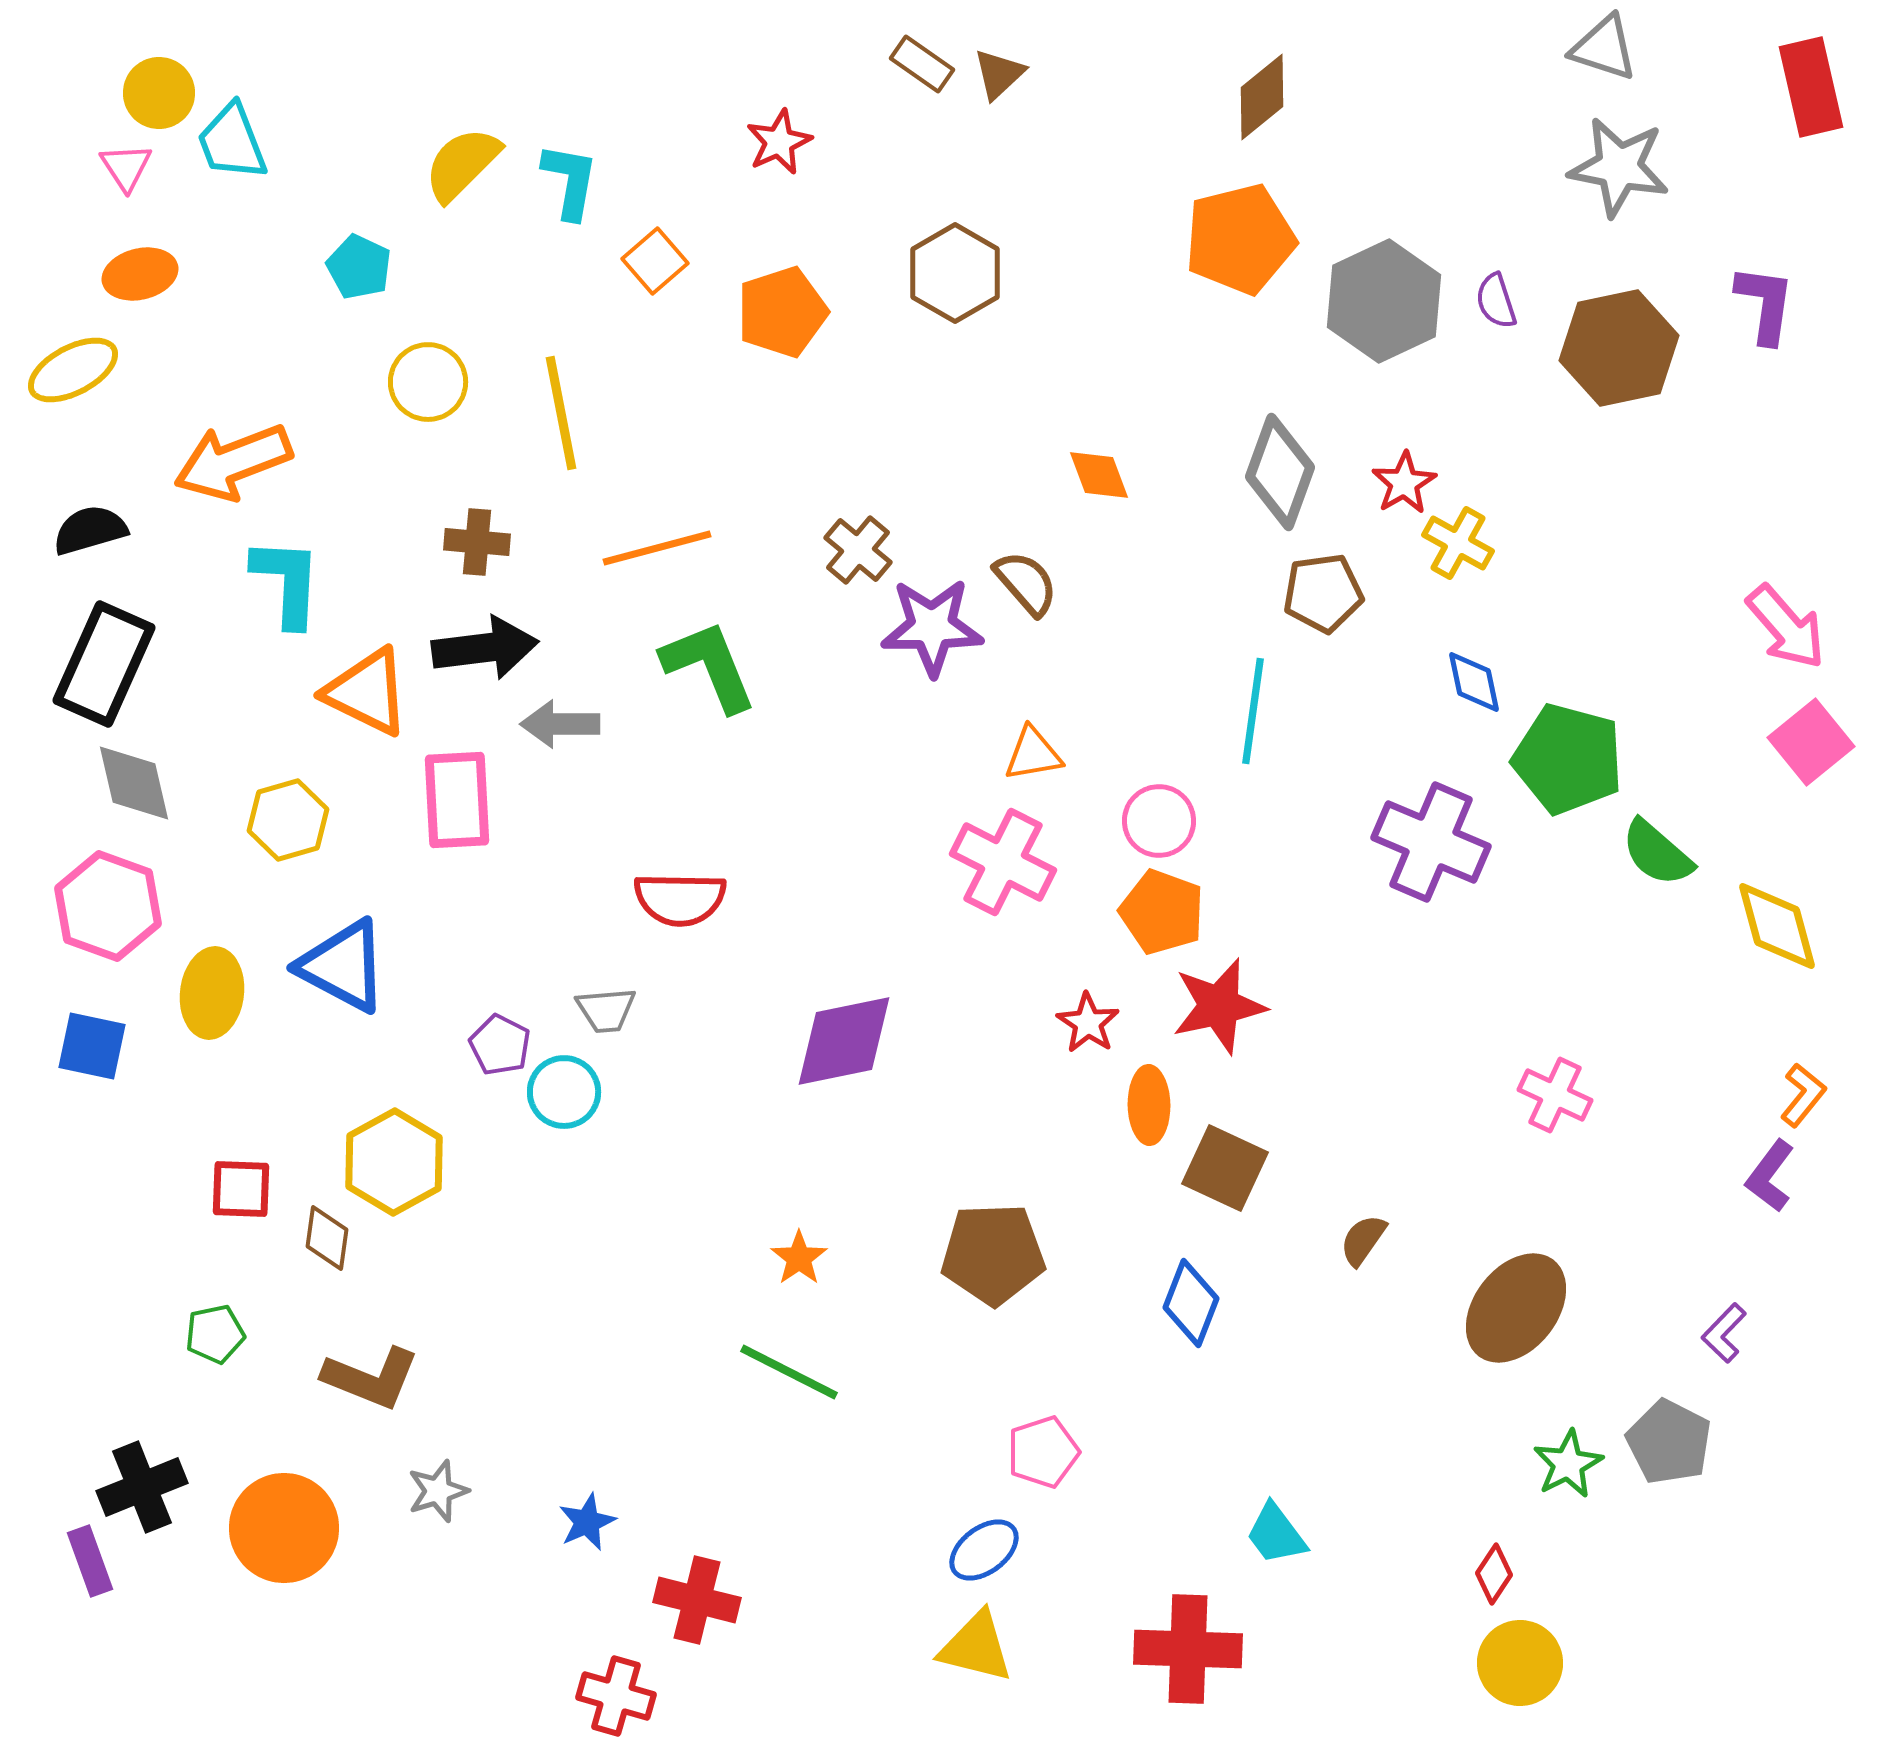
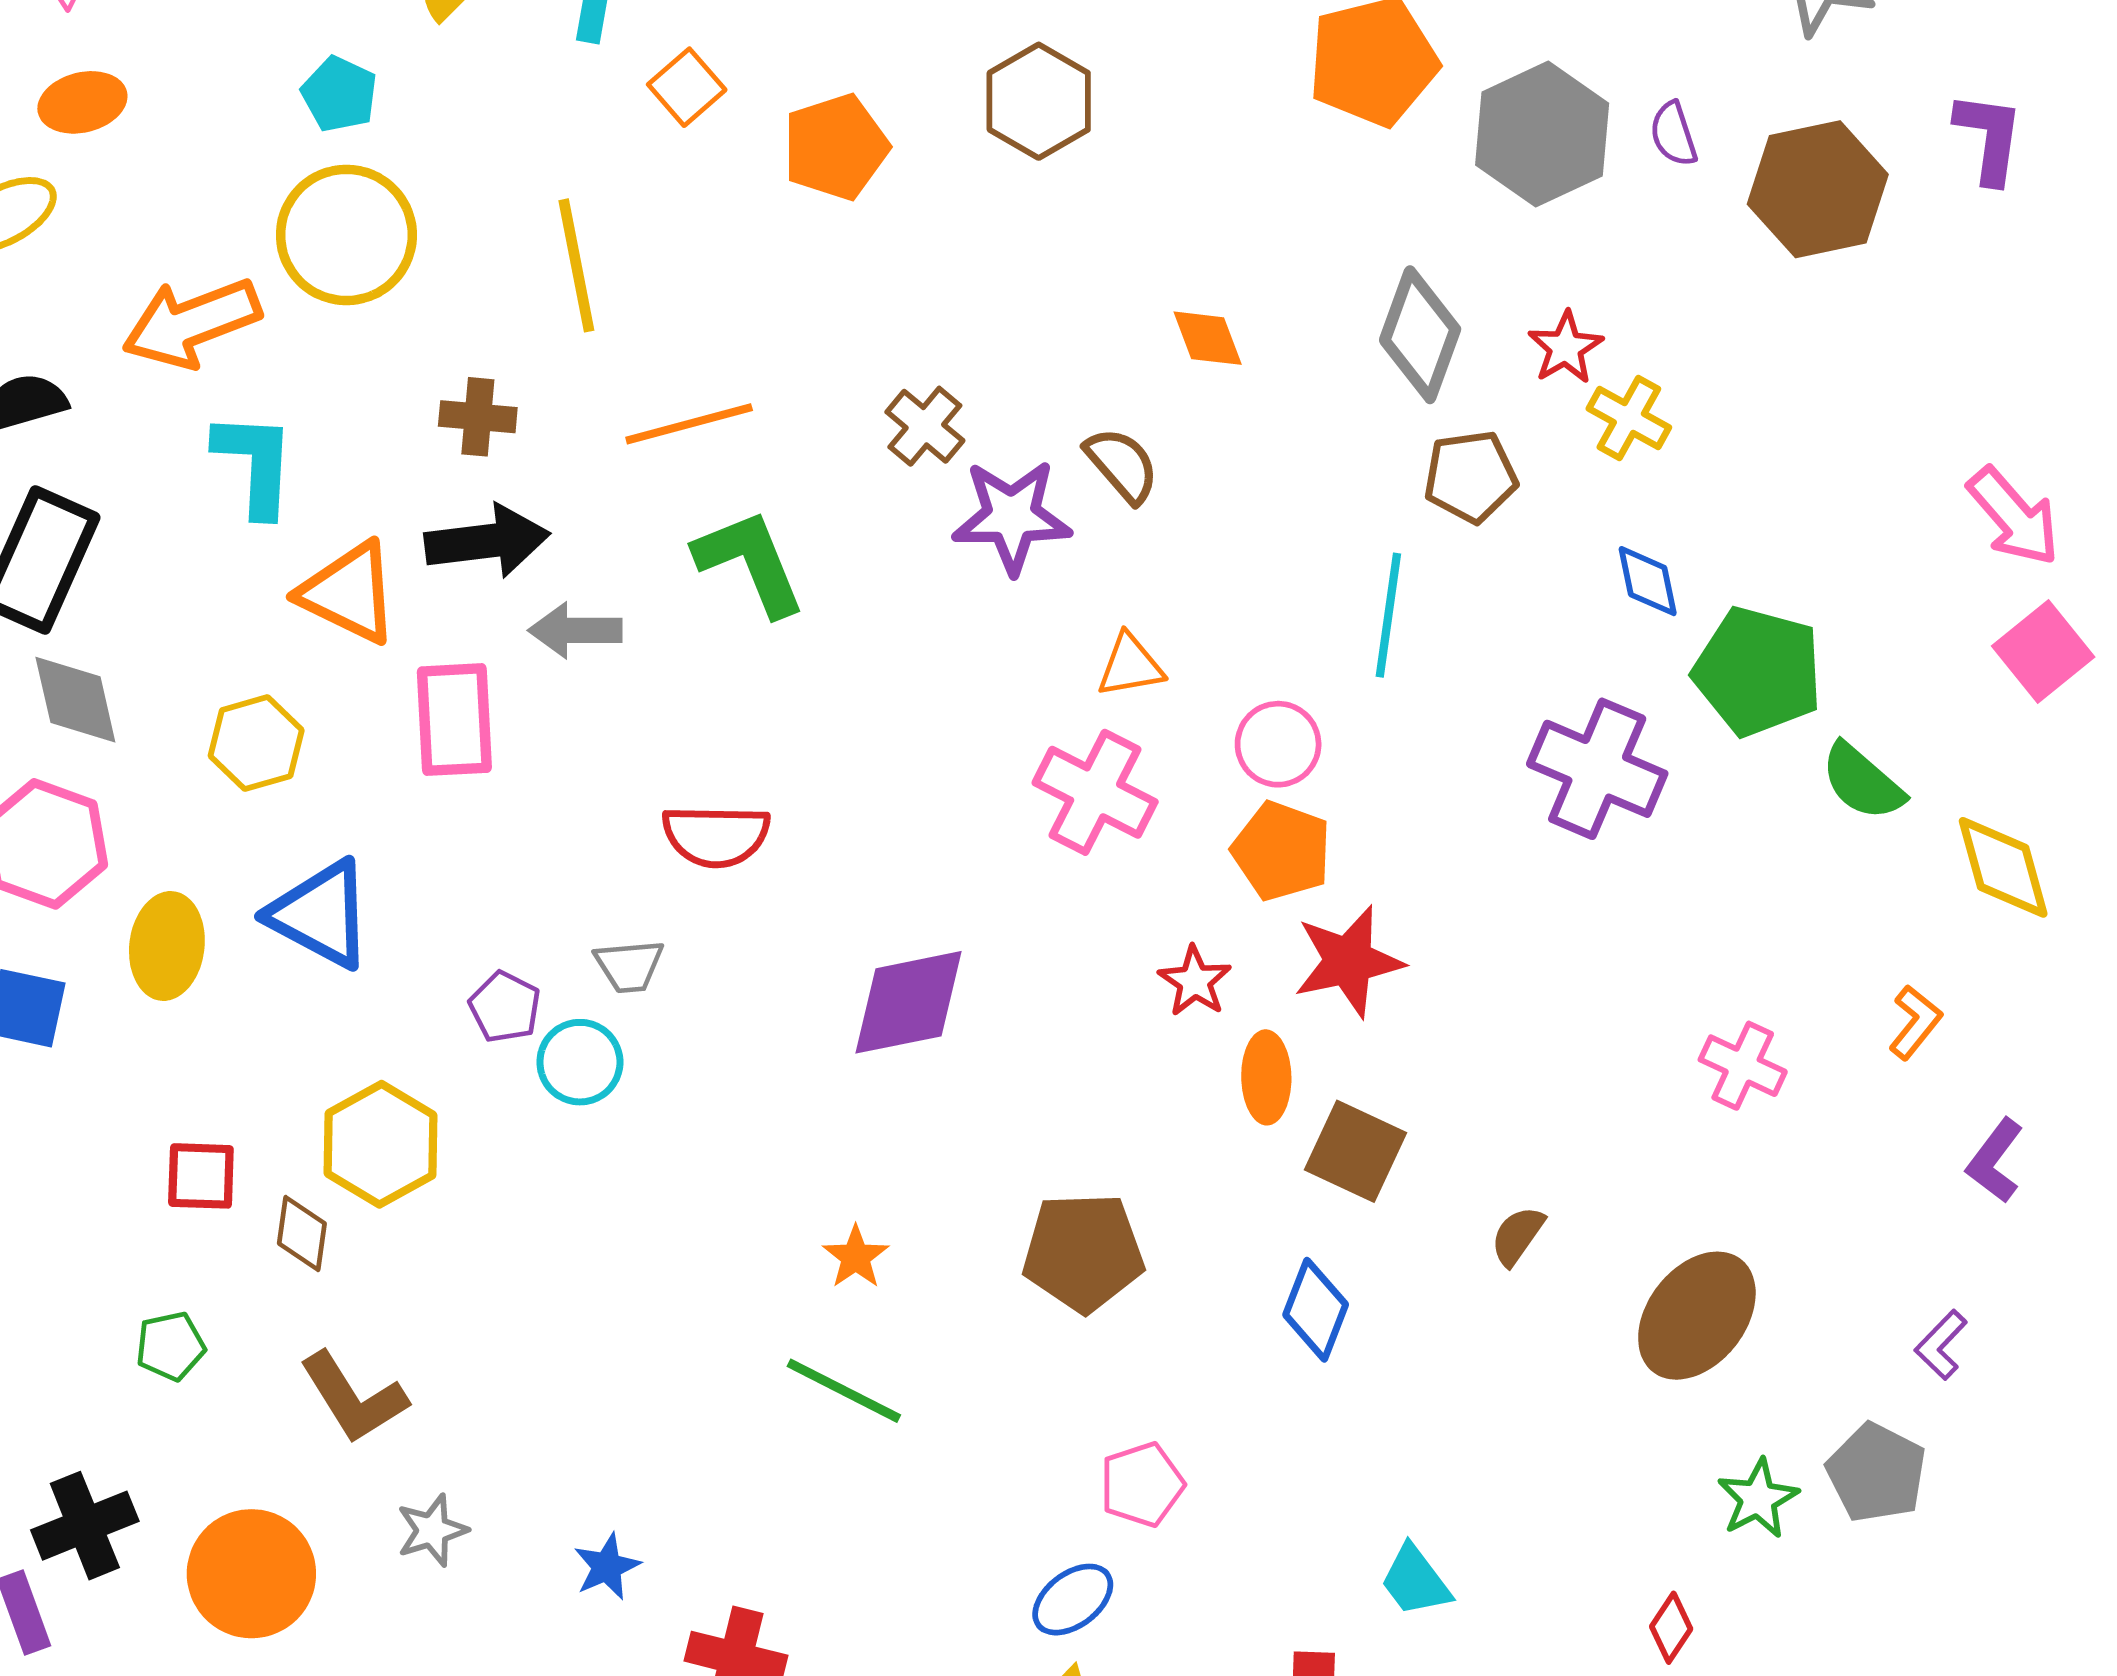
yellow circle: (428, 382) -> (346, 235), moved, size x1.5
orange L-shape: (1803, 1095) -> (1915, 1022), moved
brown L-shape: (371, 1378) -> (353, 1398), turned 36

